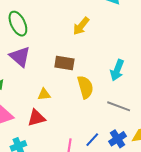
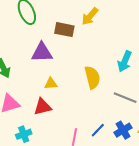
purple triangle: (20, 57) -> (42, 52), moved, turned -45
brown rectangle: (64, 63) -> (64, 30), moved

